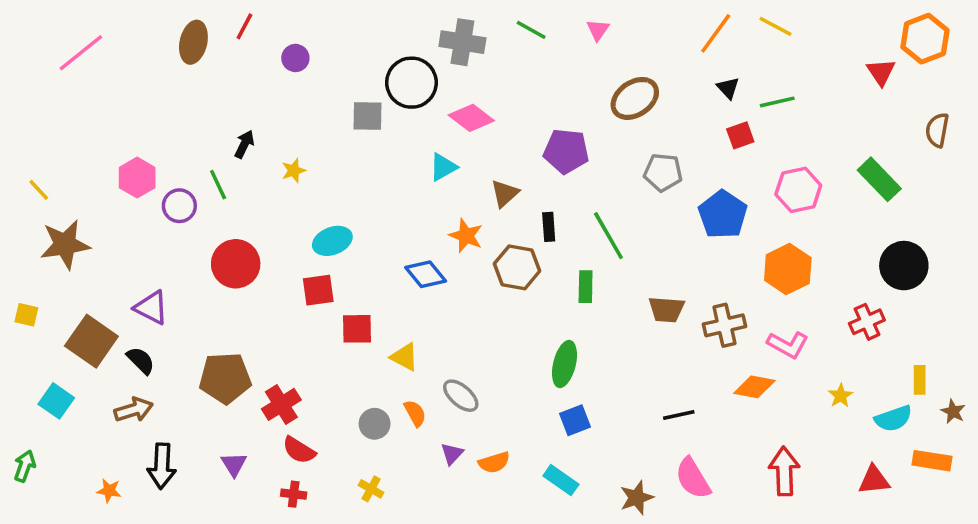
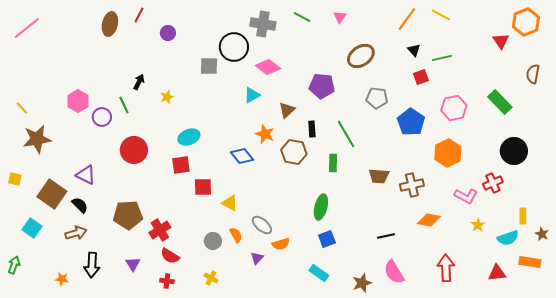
pink line: (81, 53) -> (27, 28), moved
pink L-shape: (788, 345) -> (466, 196), moved
orange semicircle: (494, 462) -> (281, 244), moved

